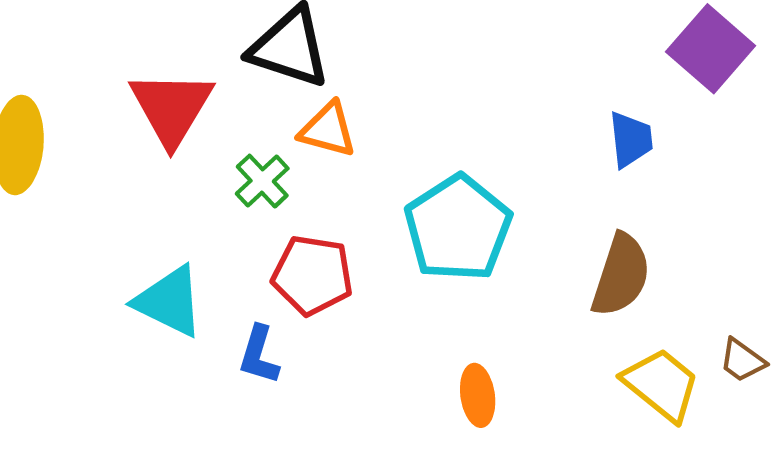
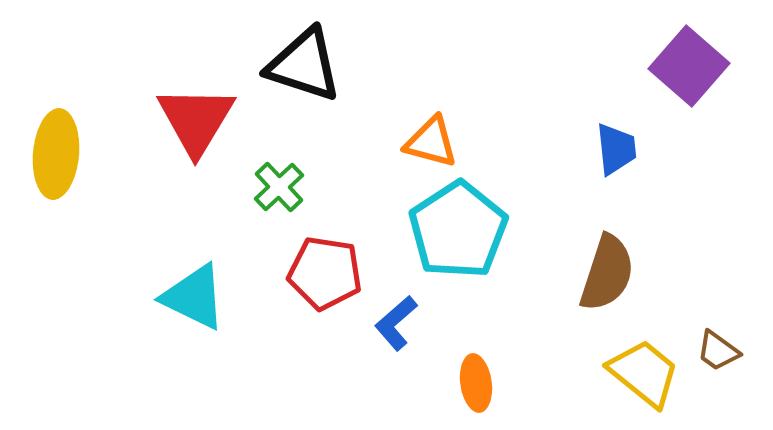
orange triangle: (328, 130) -> (431, 142), moved
blue L-shape: (259, 355) -> (396, 323), moved, turned 32

